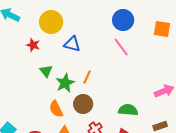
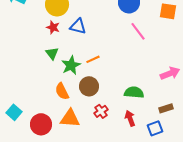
red star: (33, 45) -> (53, 27), moved
pink line: (121, 47) -> (138, 31), moved
orange line: (87, 77) -> (93, 59), turned 40

